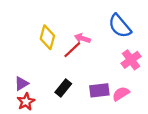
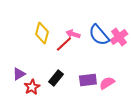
blue semicircle: (120, 26) -> (99, 35), moved
pink cross: (131, 60) -> (119, 37), moved
red star: (26, 102) -> (32, 87), moved

